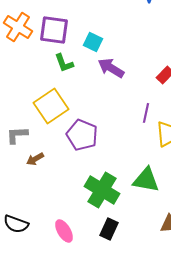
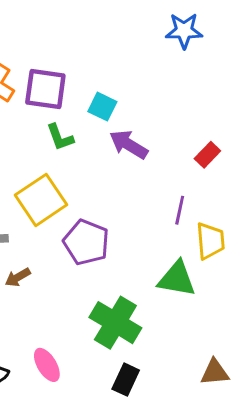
green triangle: (146, 180) -> (177, 279), moved
pink ellipse: (64, 231) -> (47, 365), moved

